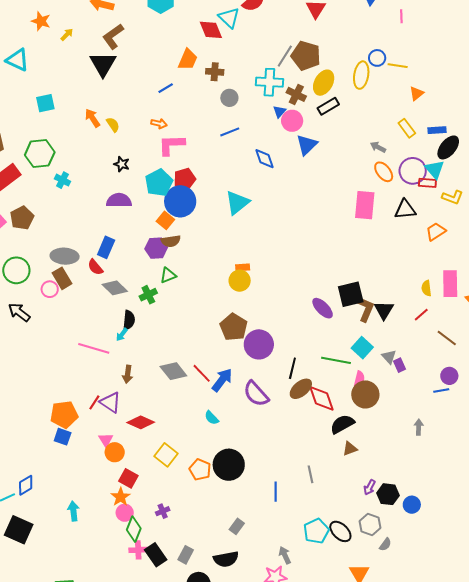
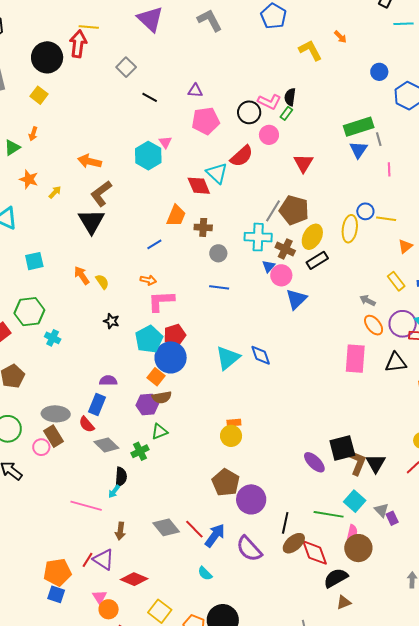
blue line: (230, 132) -> (219, 287), turned 30
blue diamond: (265, 159) -> (261, 355), moved
purple semicircle: (119, 200) -> (108, 381), moved, size x0.7

